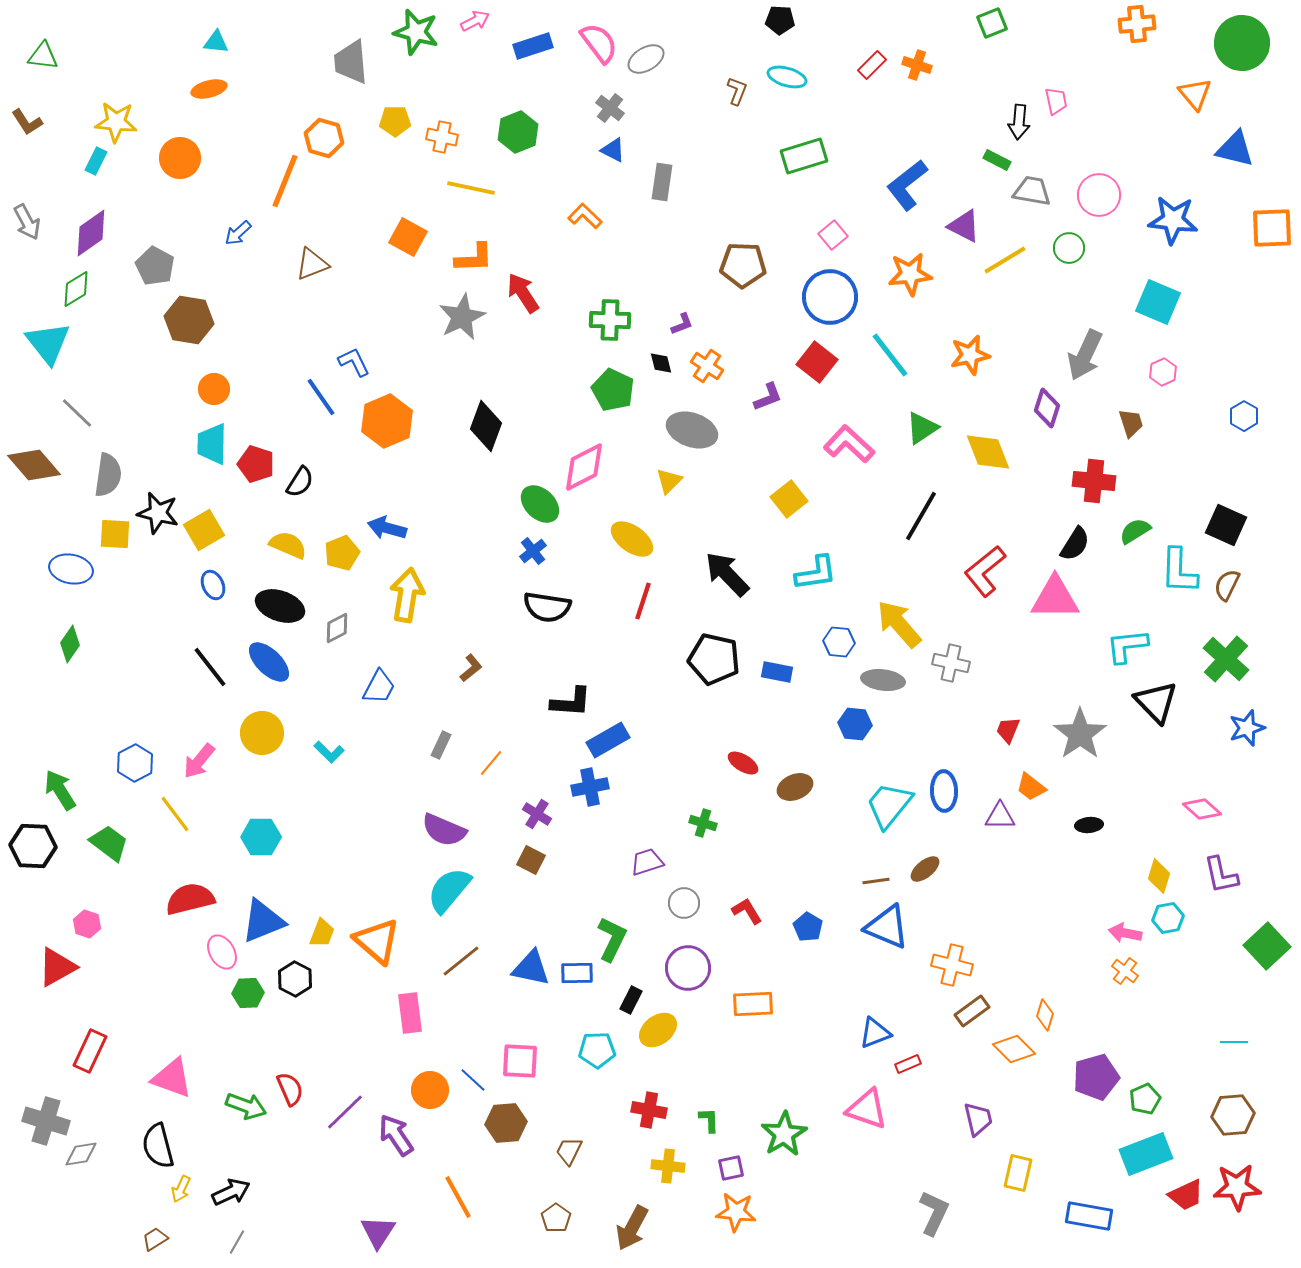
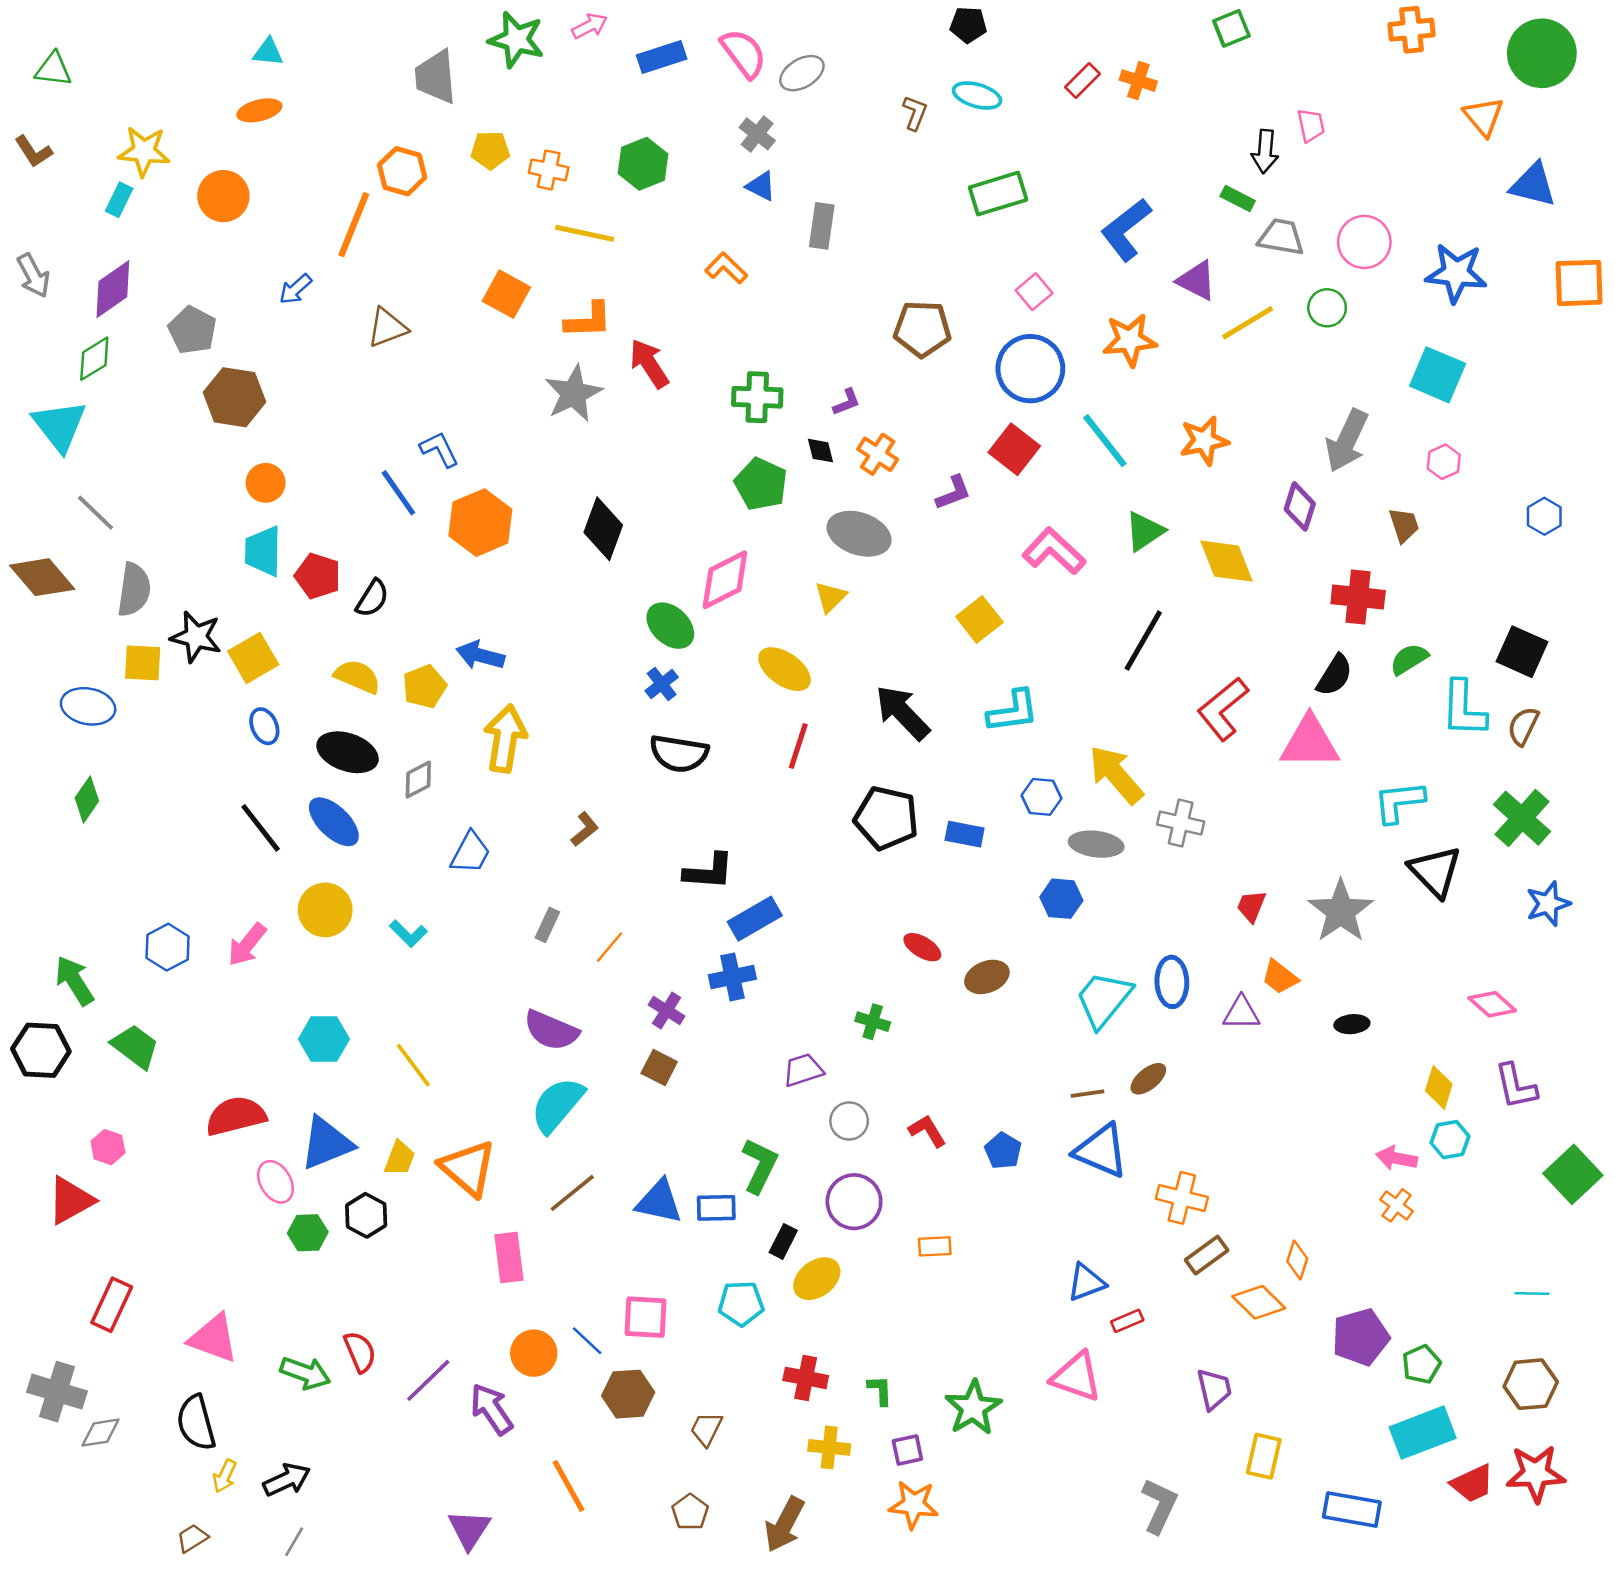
yellow line: (175, 814) -> (413, 1065), moved
orange rectangle: (753, 1004) -> (935, 1246), size x0.7

